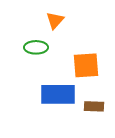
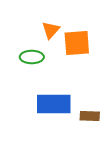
orange square: (86, 65) -> (77, 43), moved

